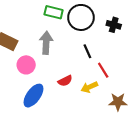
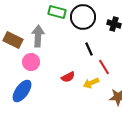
gray arrow: (46, 43) -> (38, 36), moved
blue ellipse: (33, 96) -> (22, 91), moved

